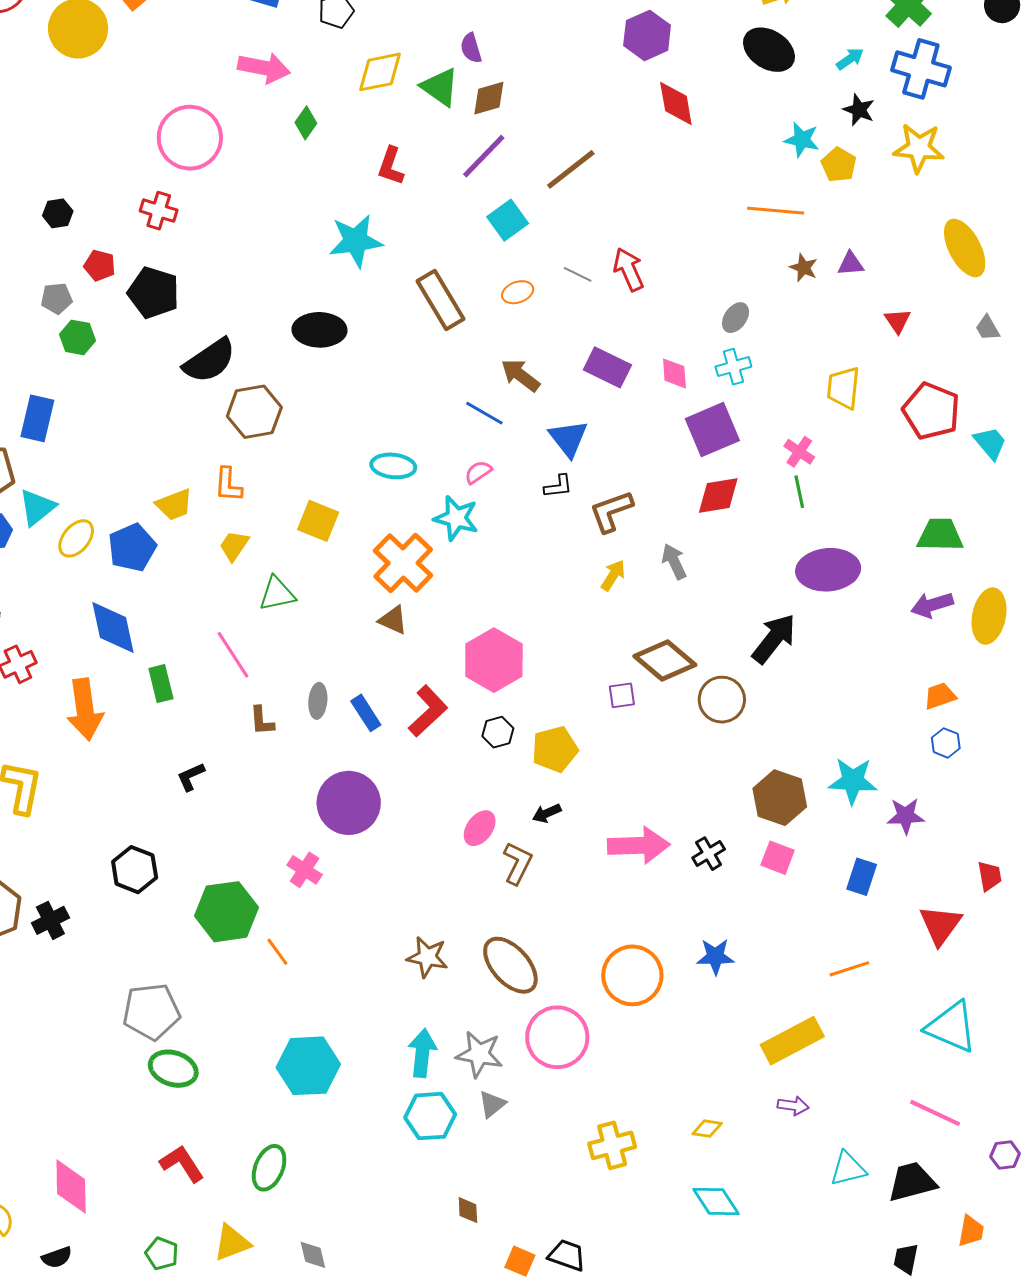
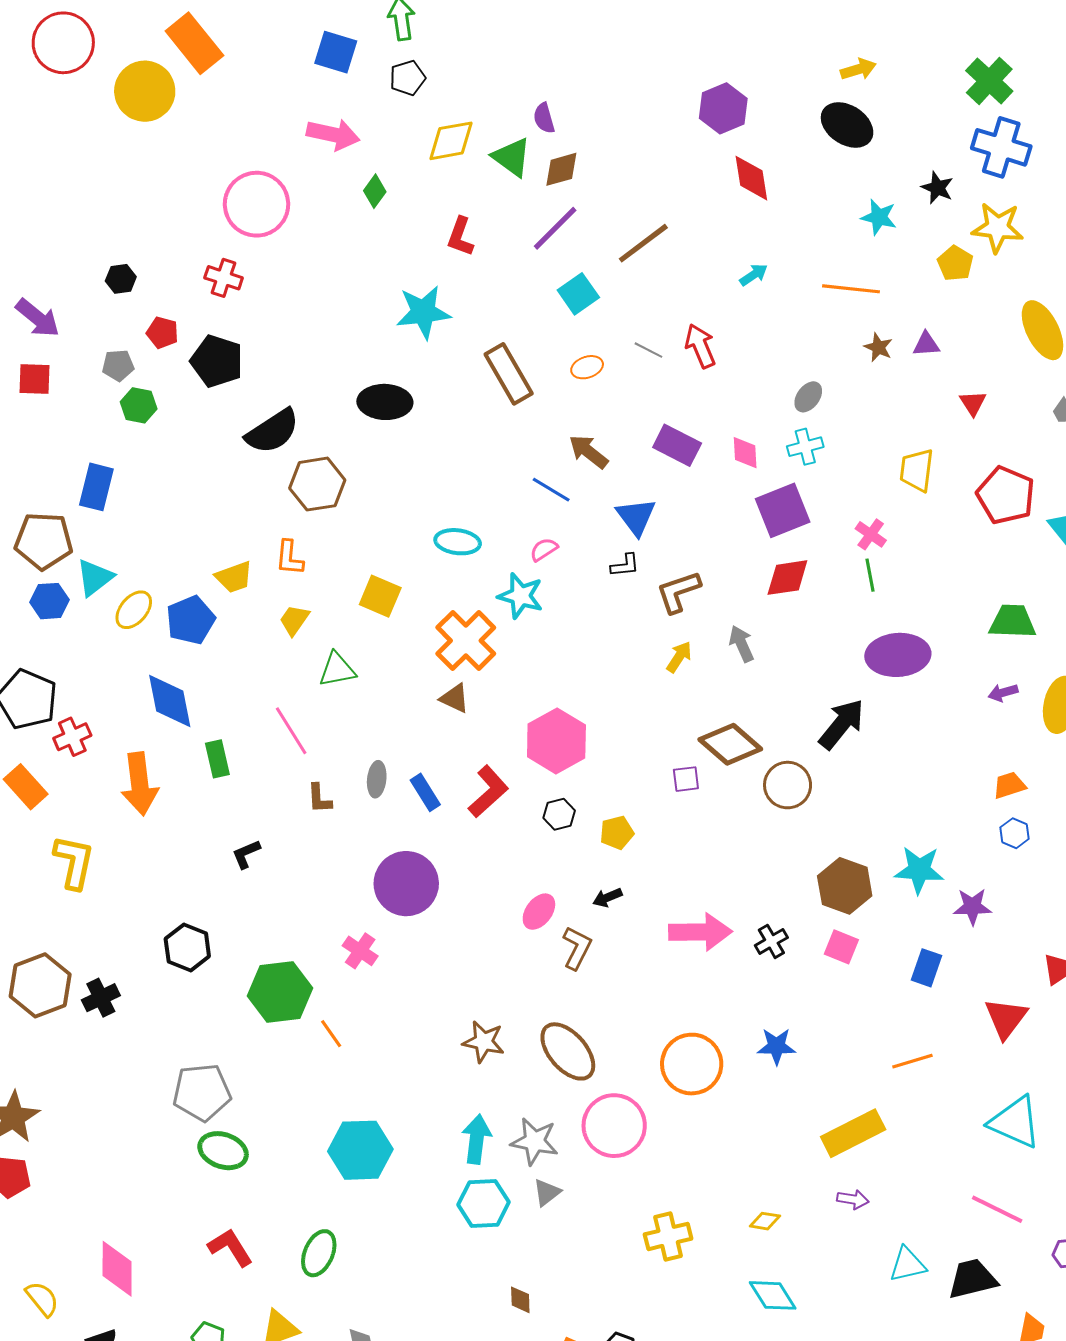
cyan arrow: (850, 59) -> (754, 275), moved
yellow pentagon: (839, 165) -> (955, 263), moved
purple arrow: (932, 605) -> (1003, 693), size x0.7
yellow pentagon: (555, 749) -> (617, 833), size x0.7

